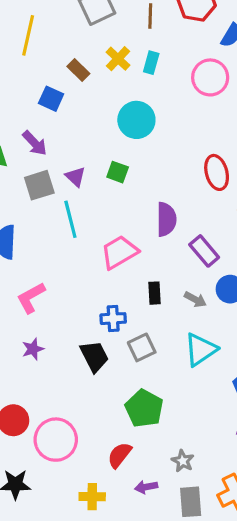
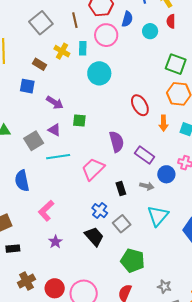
pink circle: (210, 77) -> (106, 35), moved
cyan circle: (136, 120) -> (99, 73), moved
purple arrow: (35, 143) -> (55, 103), moved
cyan line: (70, 219) -> (58, 157), turned -70
blue cross: (113, 319) -> (100, 211), turned -35

